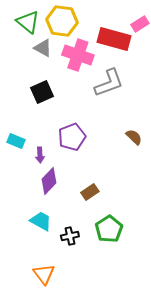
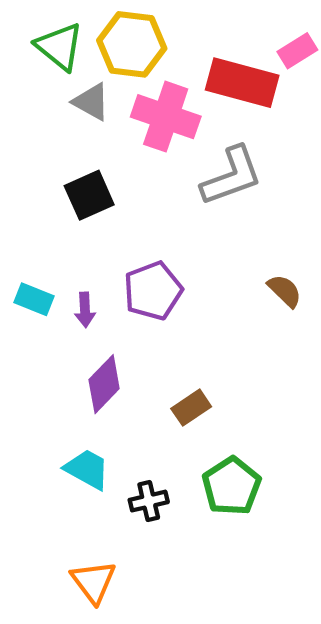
purple arrow: (40, 155) -> (85, 310), moved

